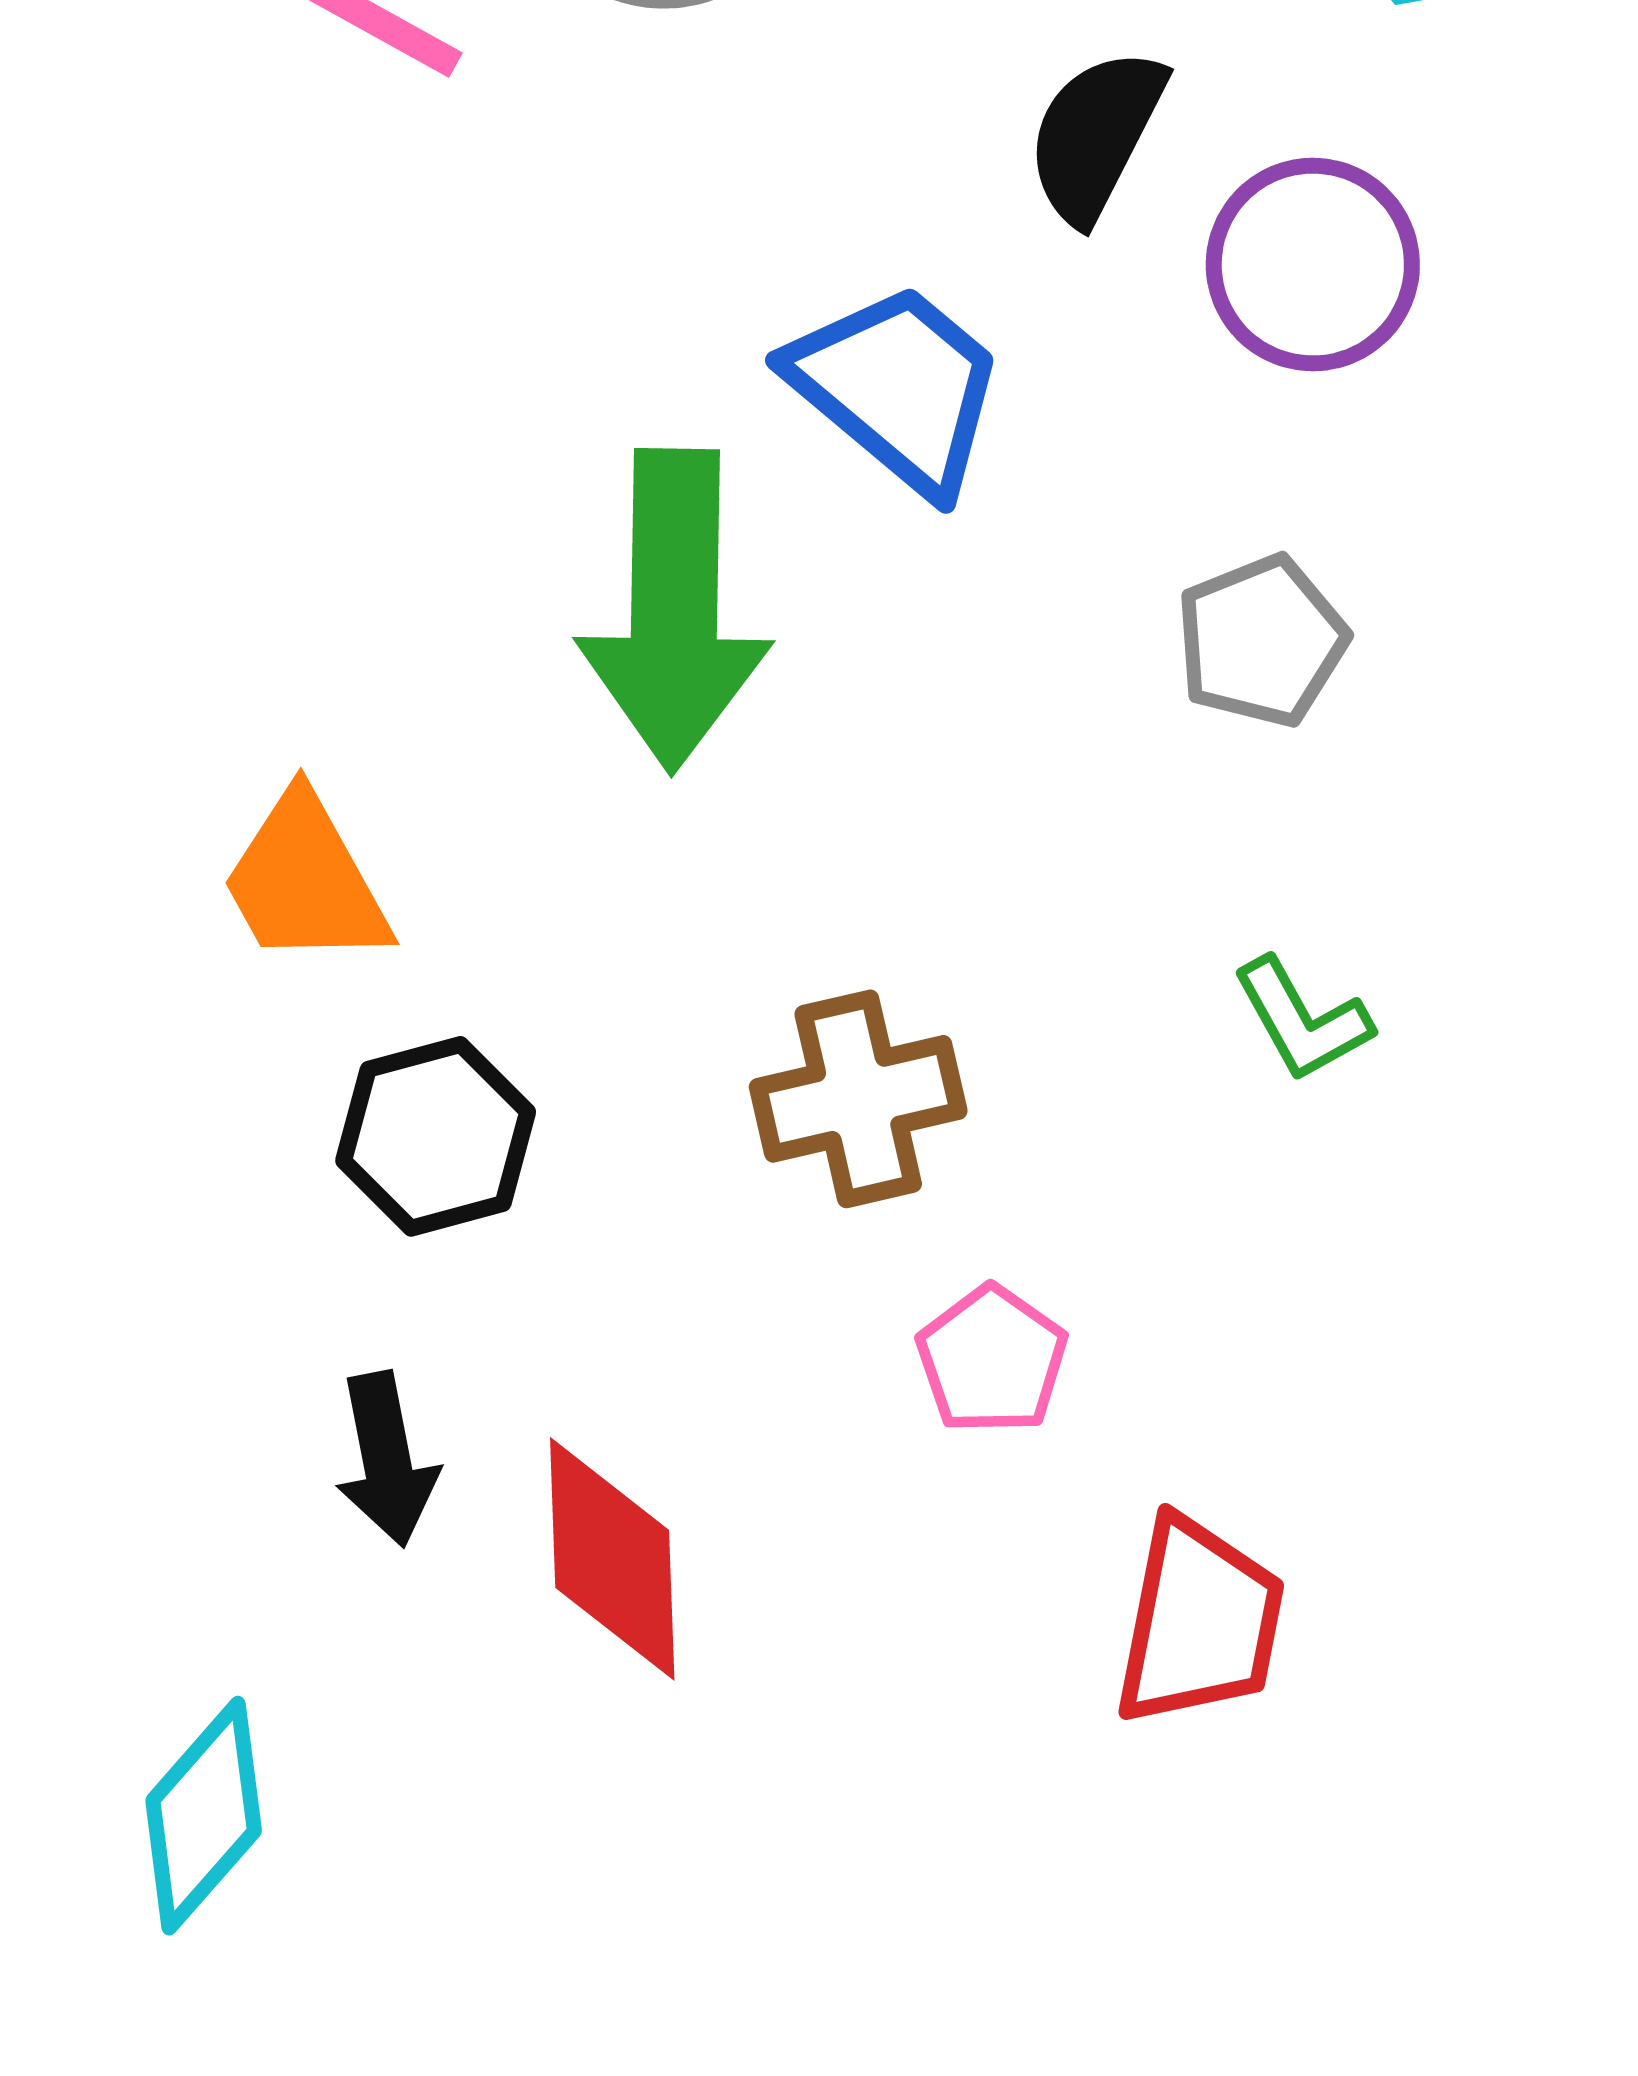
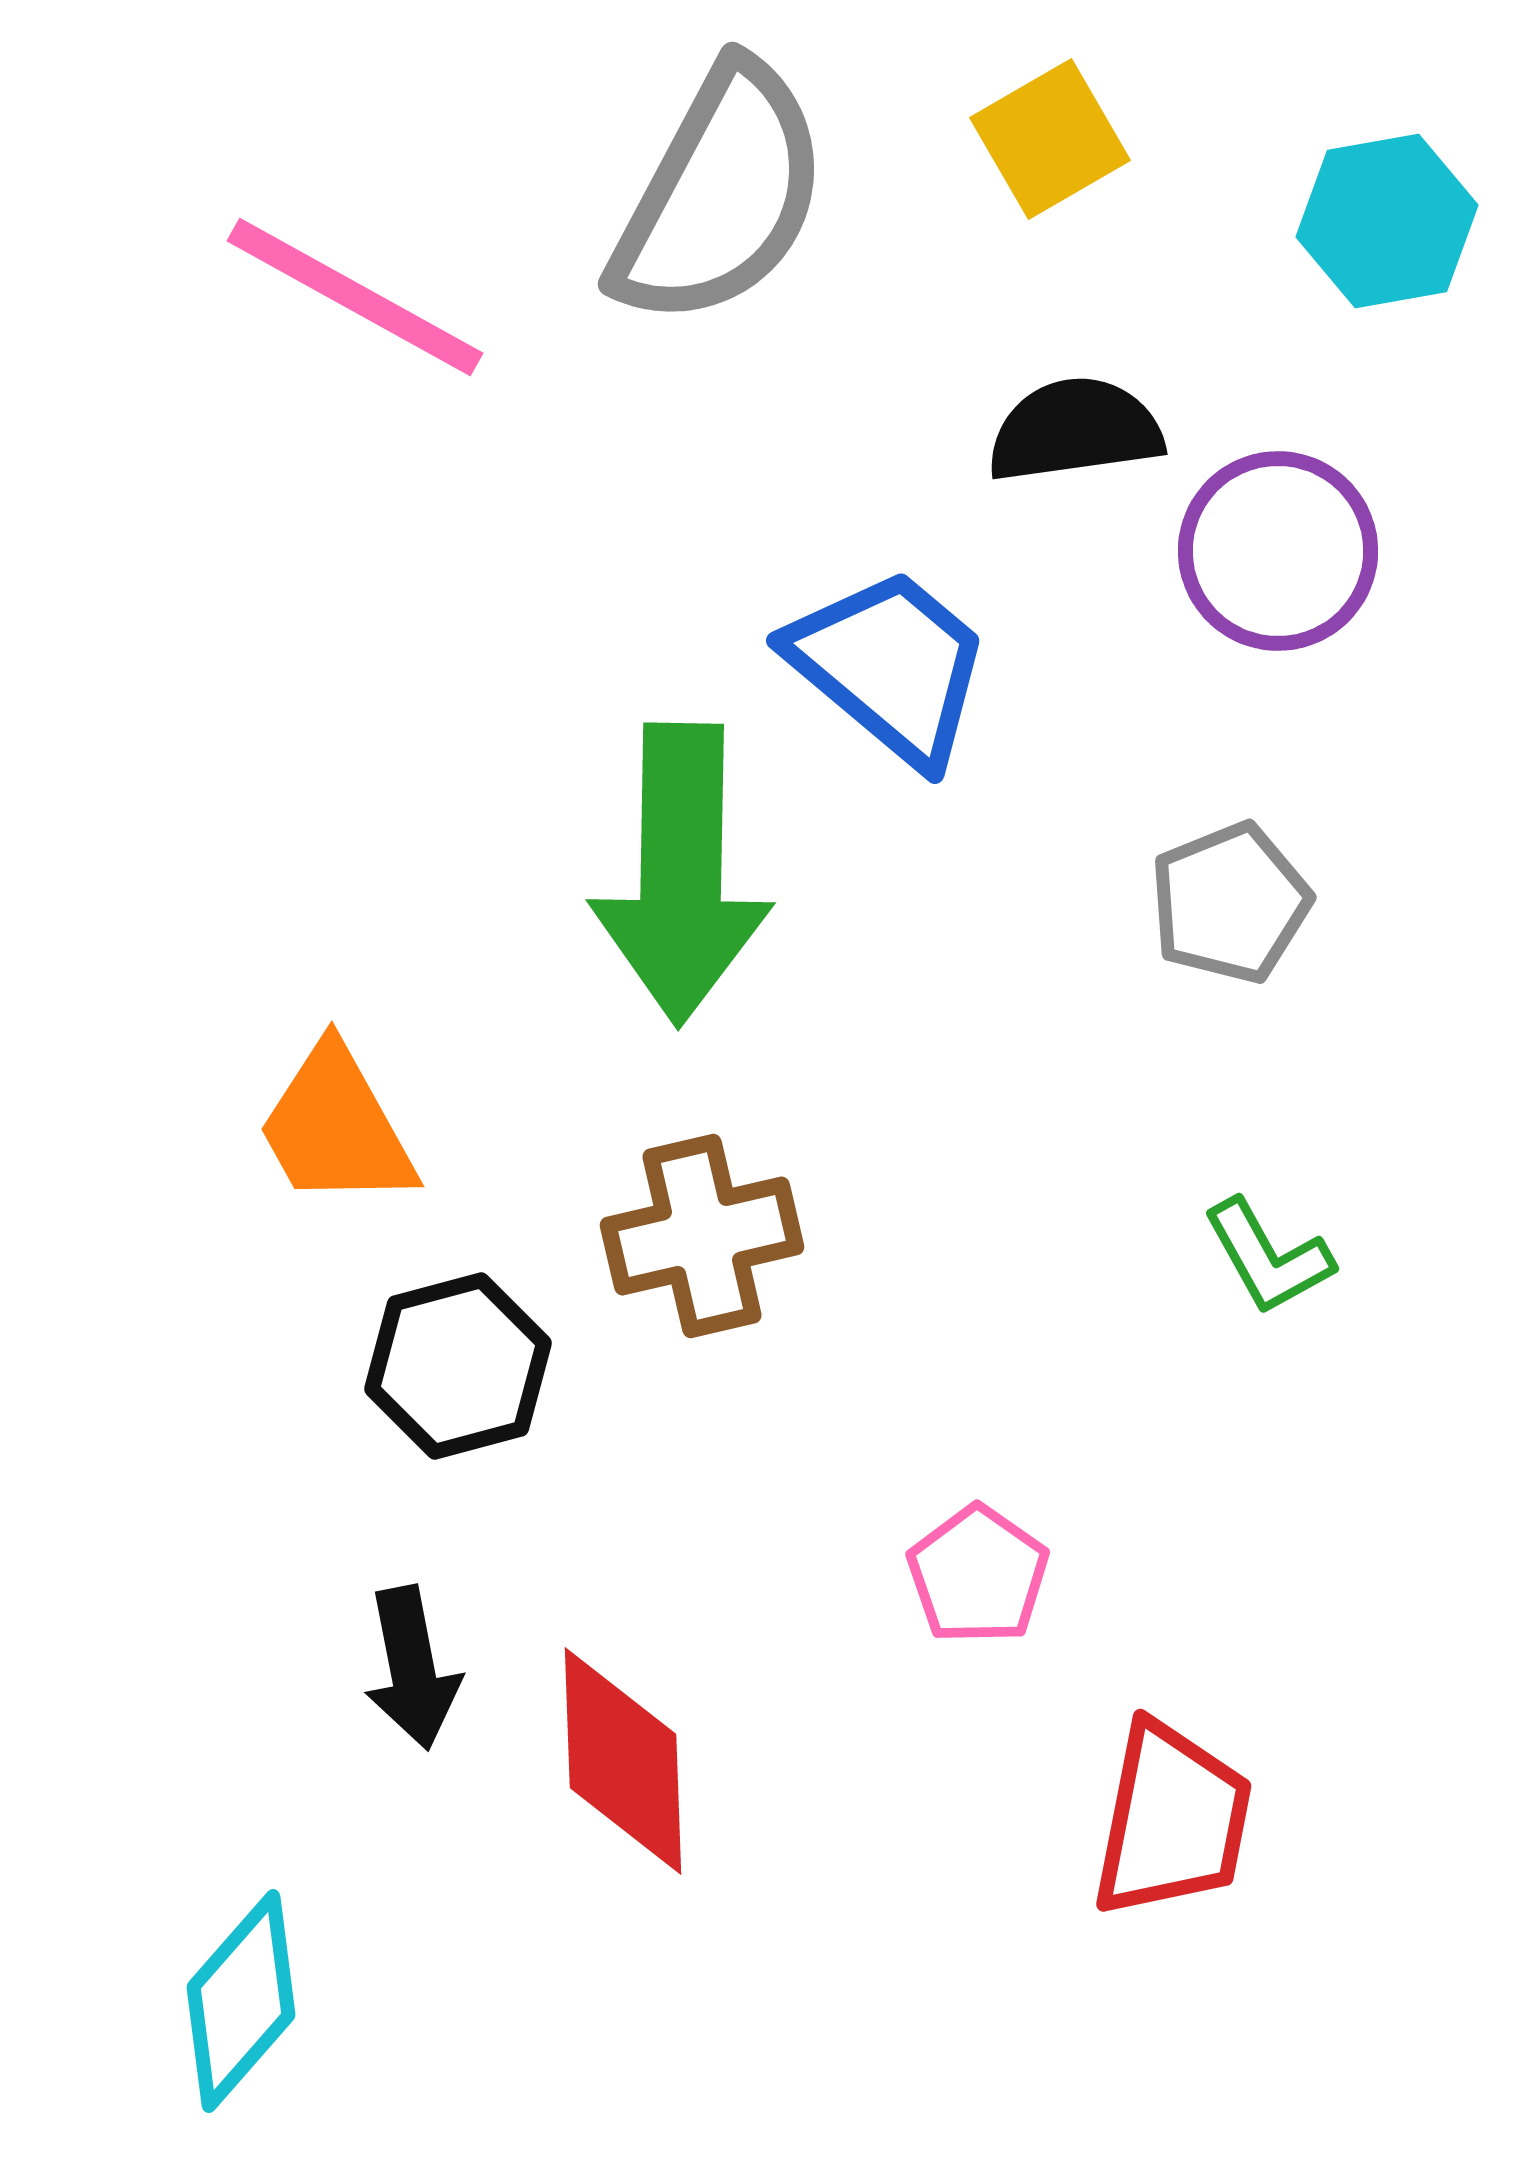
black semicircle: (1096, 135) -> (1075, 430), turned 55
brown cross: (858, 1099) -> (702, 1236), moved

